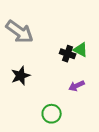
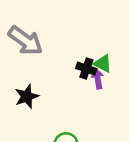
purple arrow: (77, 86) -> (98, 79), moved, turned 105

